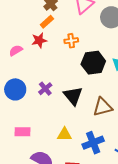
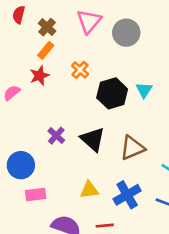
orange cross: (71, 41) -> (80, 70), turned -32
blue circle: (15, 89) -> (21, 165), moved

